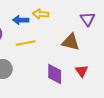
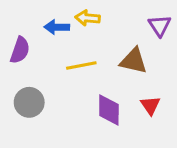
yellow line: (26, 43) -> (81, 65), moved

